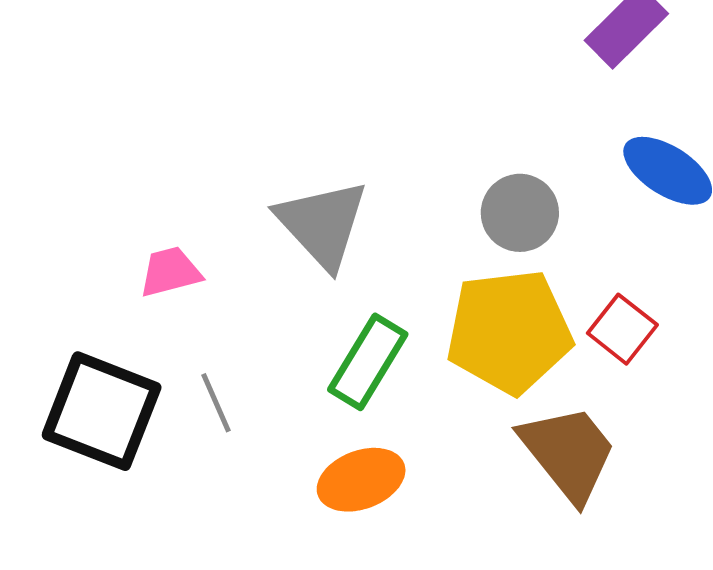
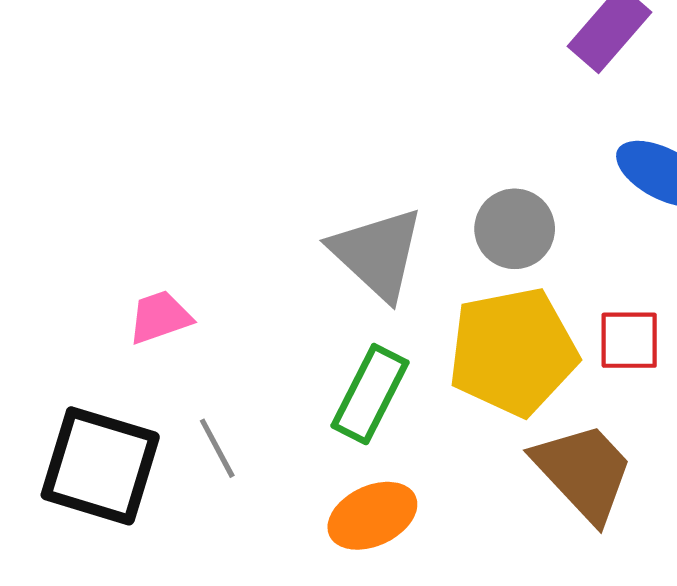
gray triangle: (322, 224) -> (377, 253), moved
red square: (622, 329) -> (629, 340), turned -34

